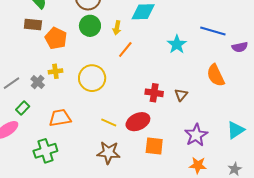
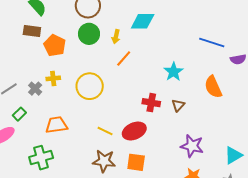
cyan star: (177, 44) -> (174, 72), moved
cyan triangle: (236, 130) -> (233, 155), moved
purple star: (196, 135) -> (192, 146), turned -30
orange square: (154, 146) -> (136, 162), moved

